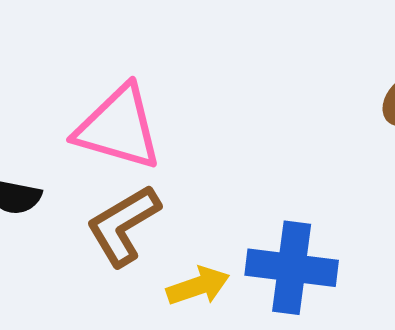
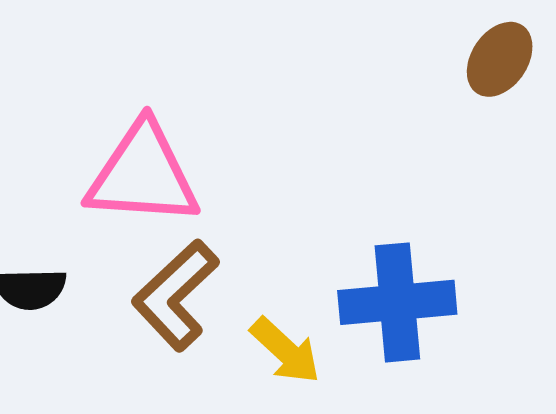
yellow arrow: (198, 286) -> (285, 351), turned 74

